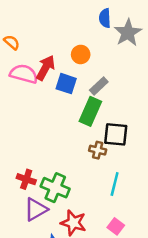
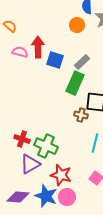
orange circle: (81, 54) -> (77, 25), moved
red arrow: (46, 68) -> (38, 47), turned -30
pink semicircle: (24, 74) -> (20, 52), size x0.7

